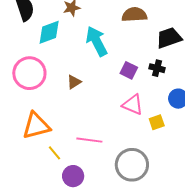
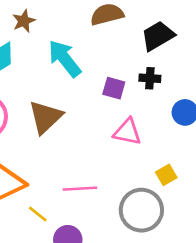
brown triangle: (74, 82) -> (45, 117), size x1.8
yellow square: (157, 122) -> (166, 175), moved

